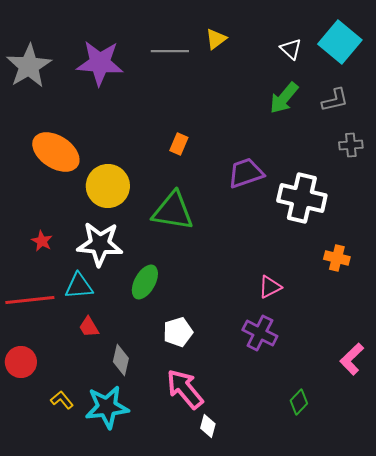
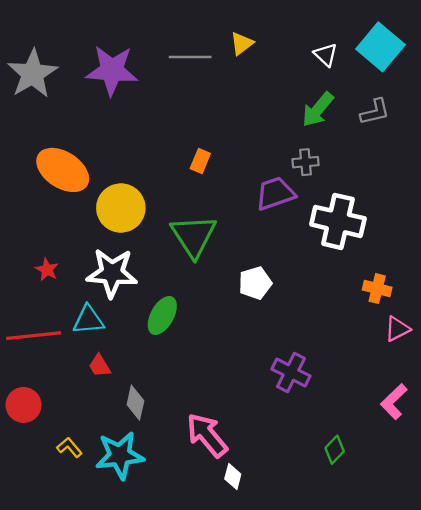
gray cross: (351, 145) -> (305, 162), moved
green triangle: (173, 211) -> (194, 236), turned 48
pink triangle: (270, 287) -> (397, 329), moved
white pentagon: (178, 332) -> (255, 283), moved

